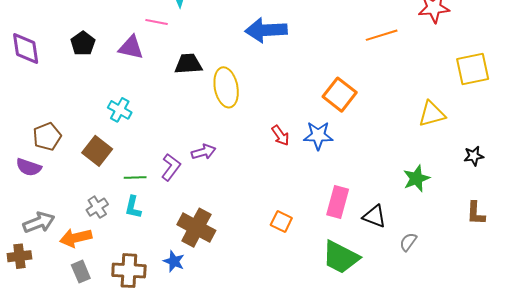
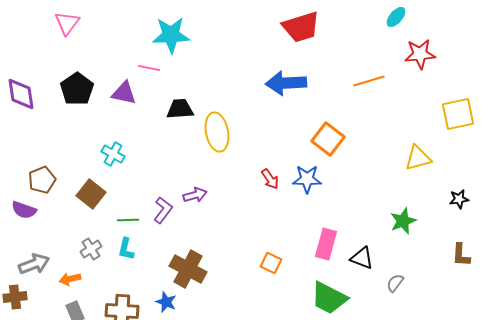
blue arrow: (266, 30) -> (286, 83), moved
black pentagon: (83, 43) -> (77, 89), size x1.4
orange arrow: (76, 238) -> (70, 279), size x0.7

